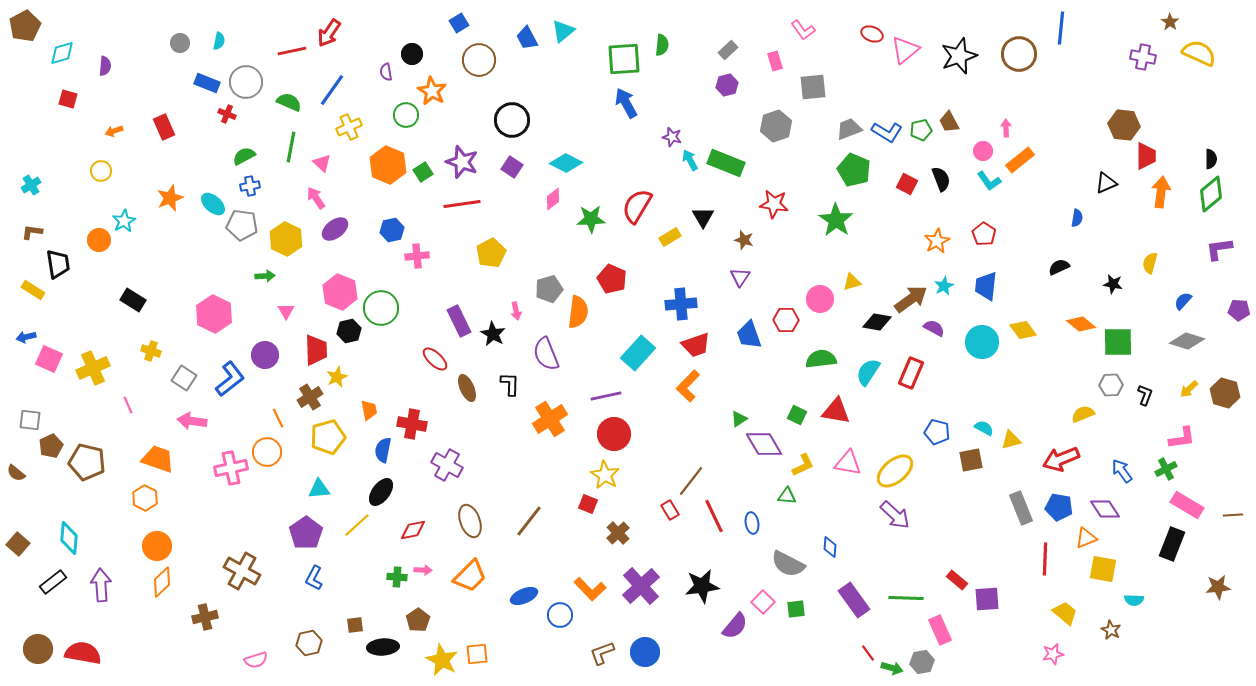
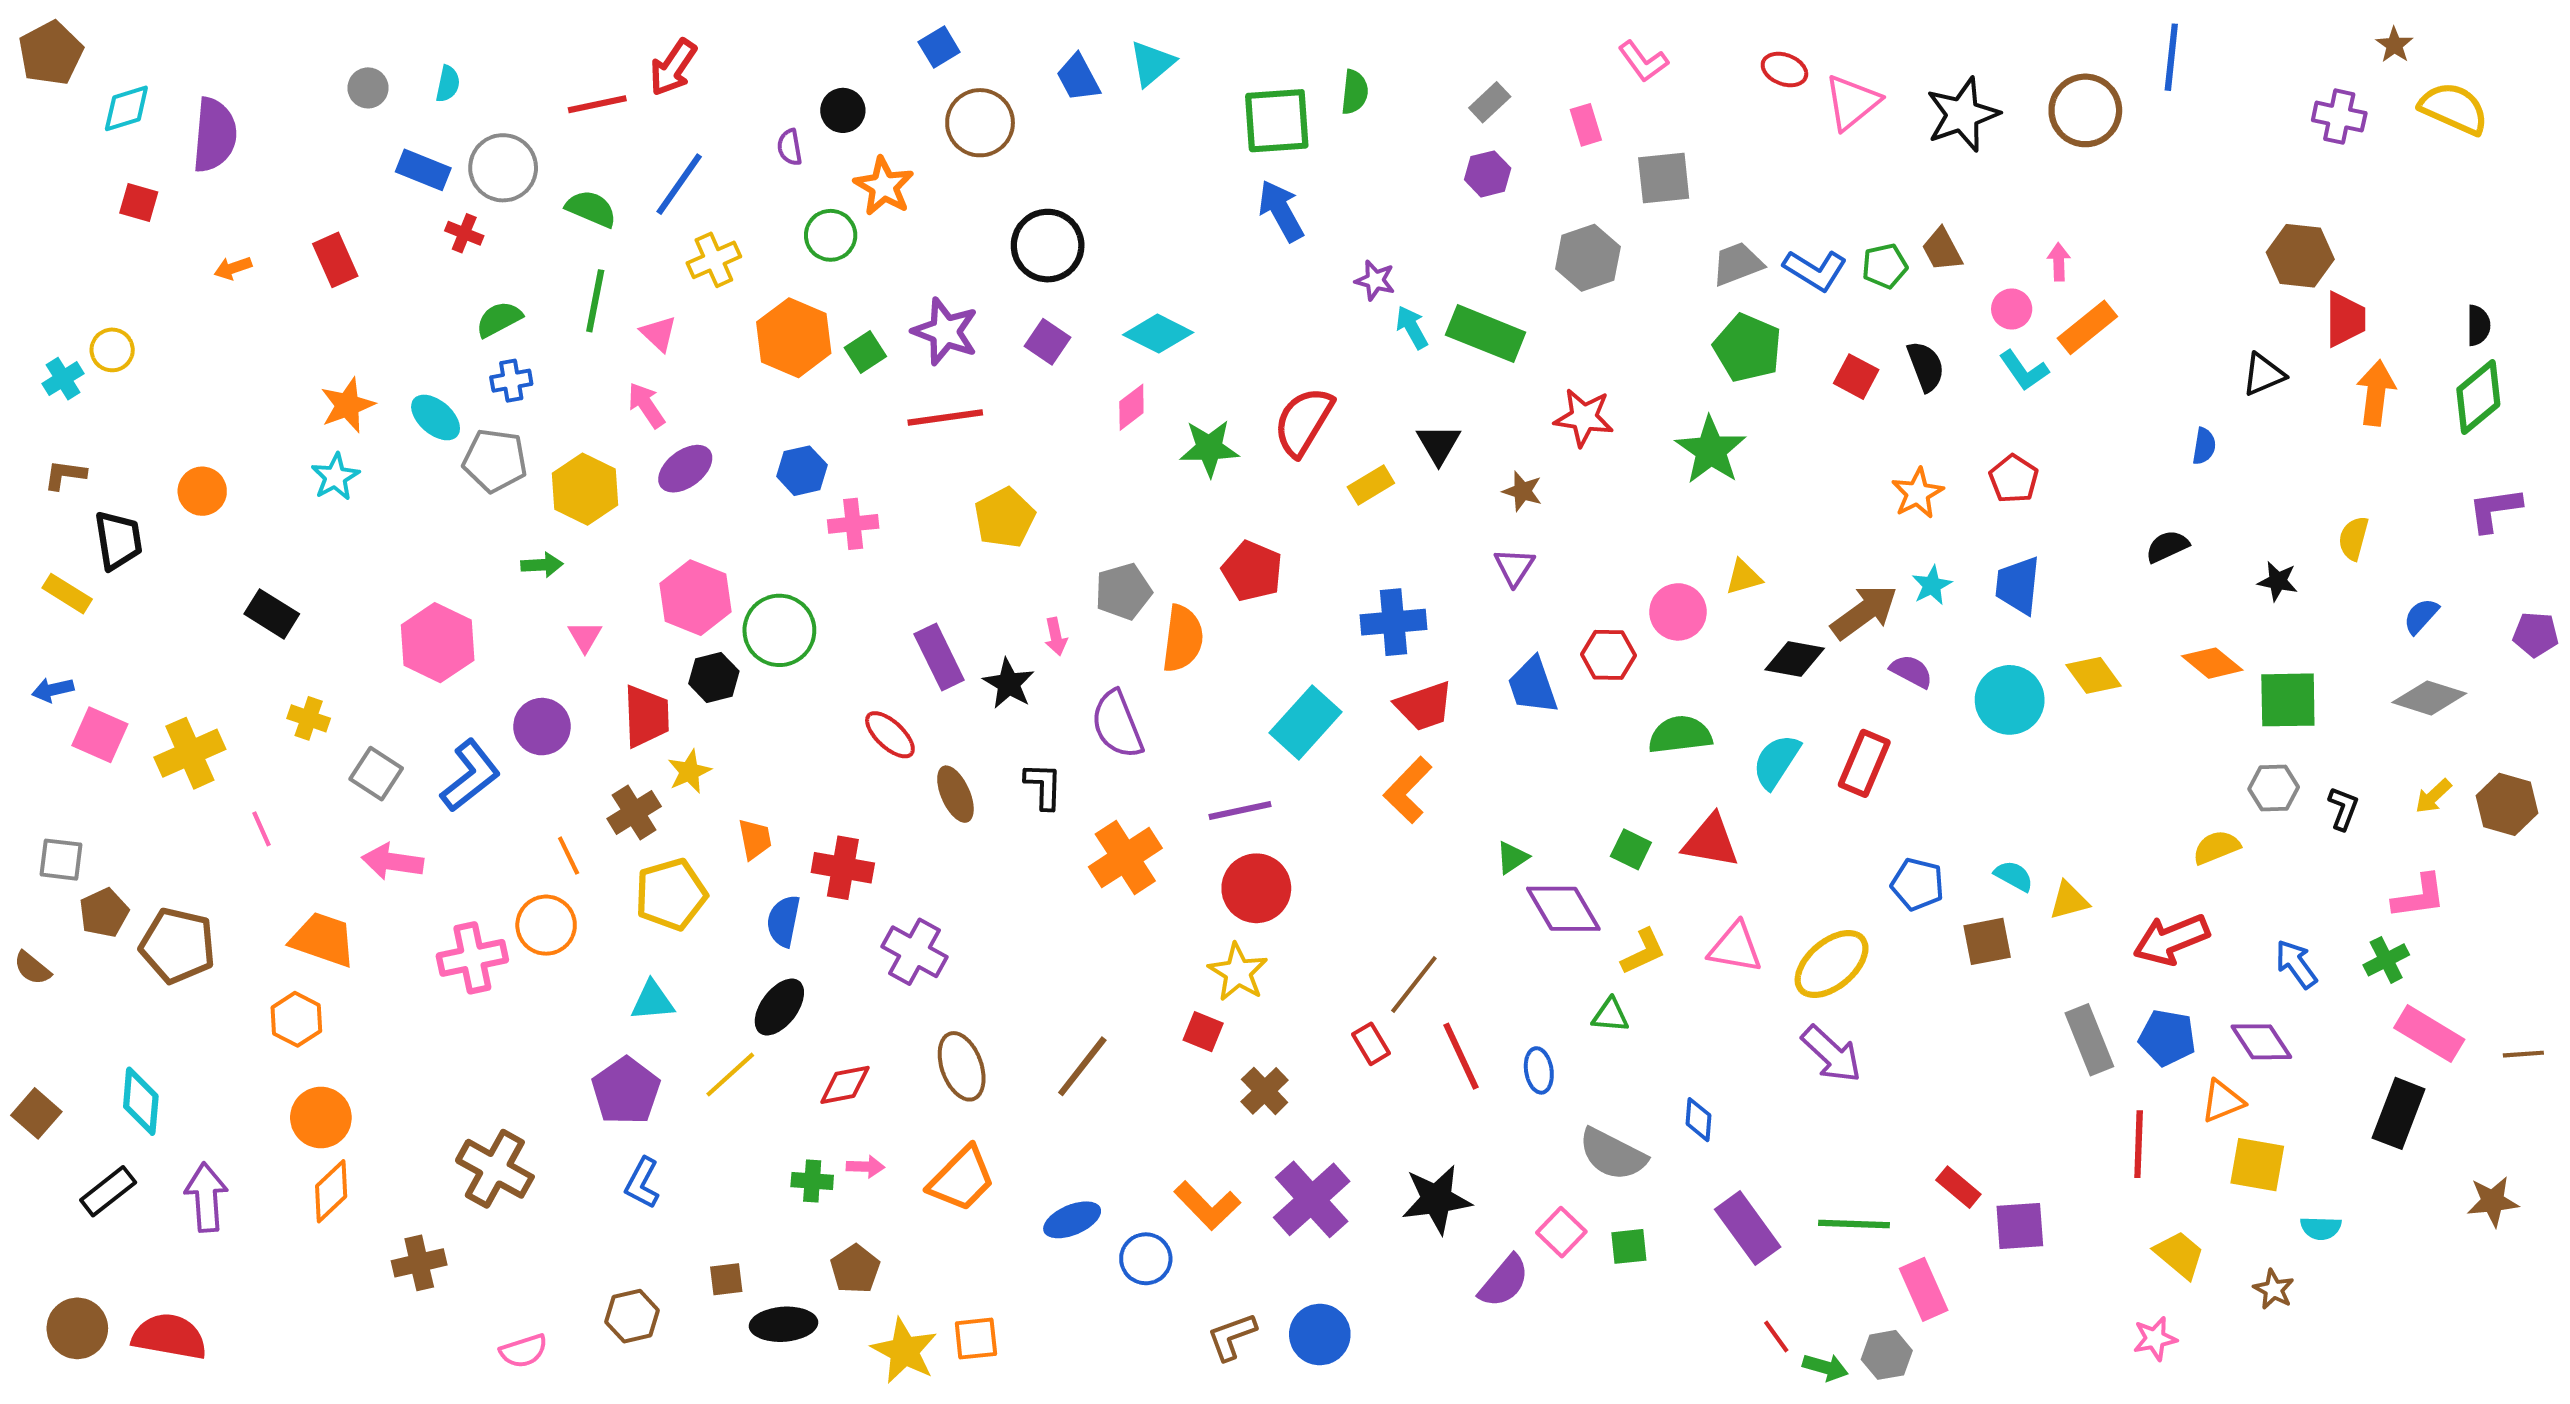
purple semicircle: (105, 66) -> (214, 135), size x1.8
yellow circle: (101, 171) -> (112, 350), moved
cyan star: (124, 221) -> (335, 477), moved

